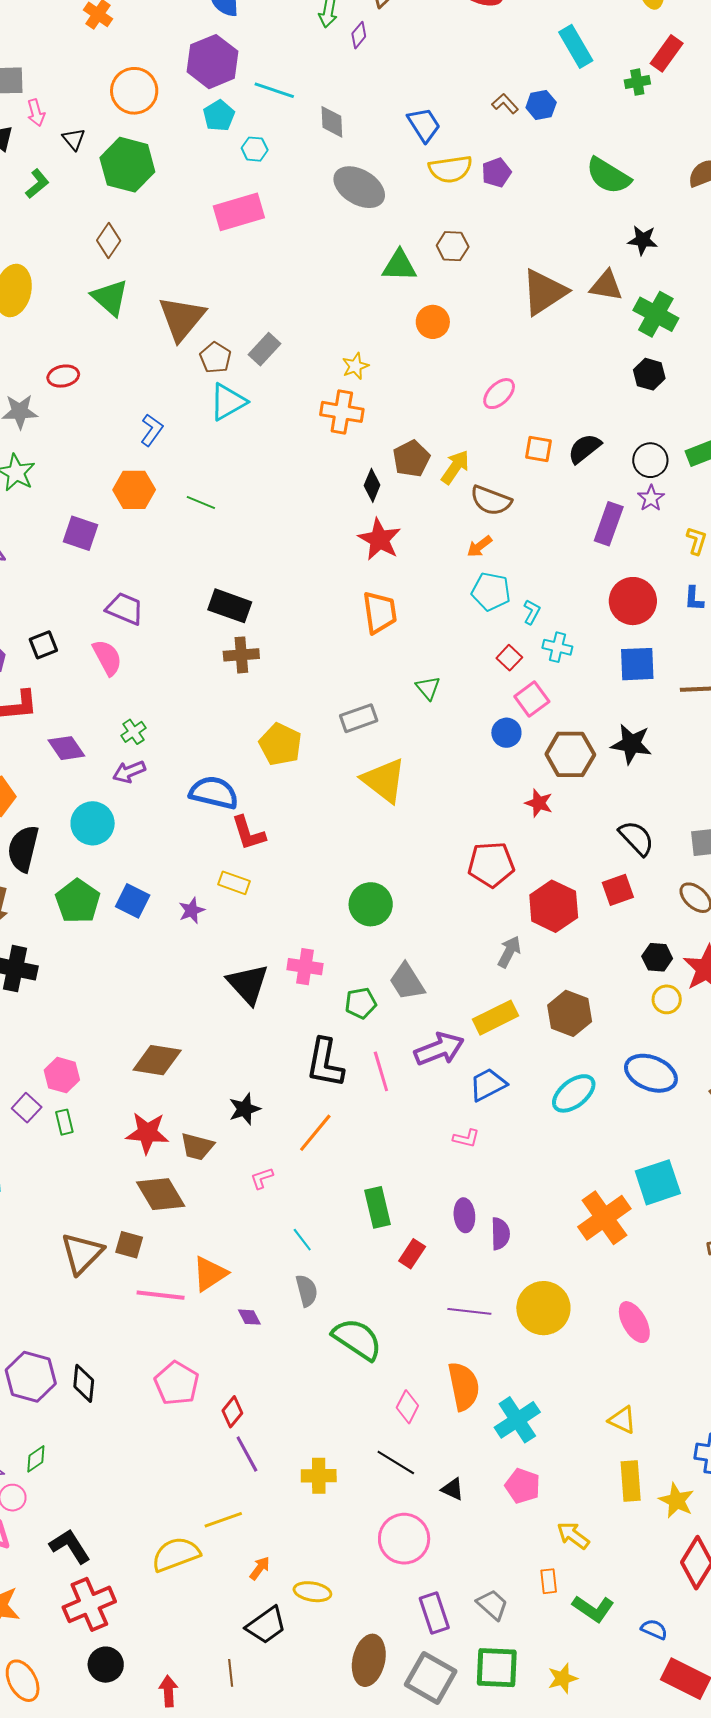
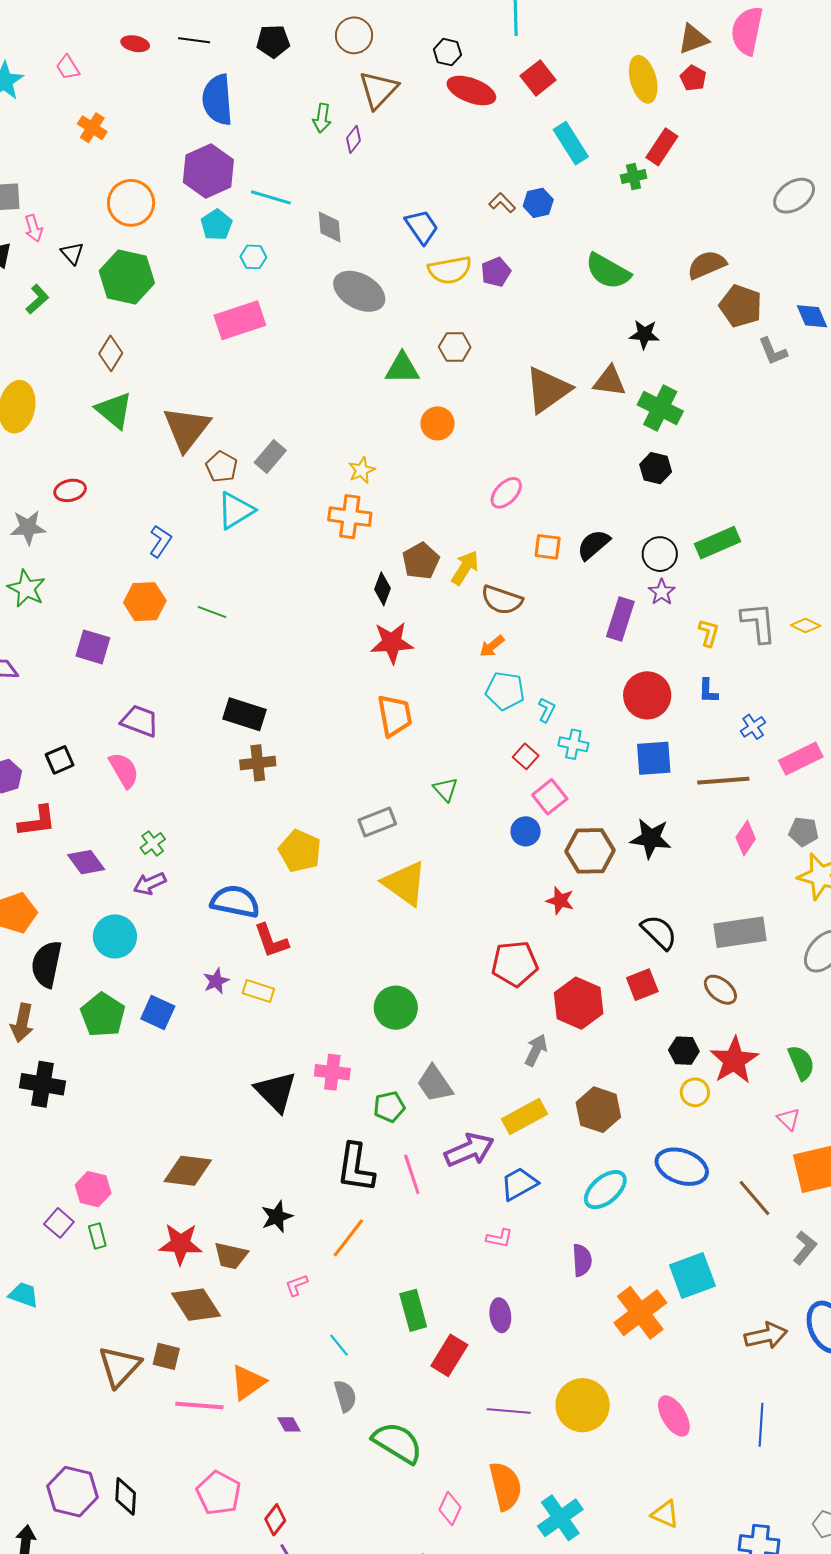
red star: (380, 539) -> (392, 643), turned -30
purple star: (192, 910) -> (216, 981), moved
purple semicircle: (500, 1234) -> (582, 1260), moved
red rectangle: (412, 1254) -> (449, 1355), size x1.4

